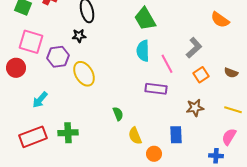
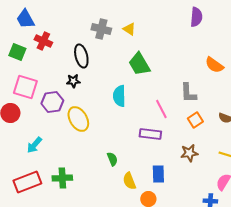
gray L-shape: (194, 48) -> (188, 93), turned 130
cyan semicircle: (143, 51) -> (119, 96), moved
blue rectangle: (176, 135) -> (158, 174), moved

